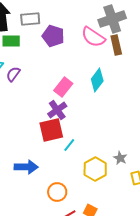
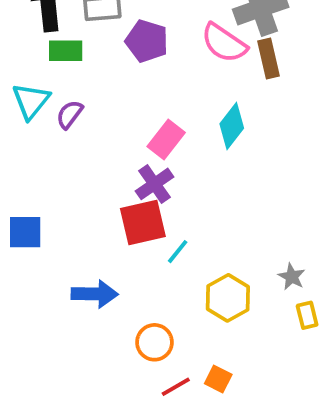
gray star: (120, 158) -> (292, 277), moved

